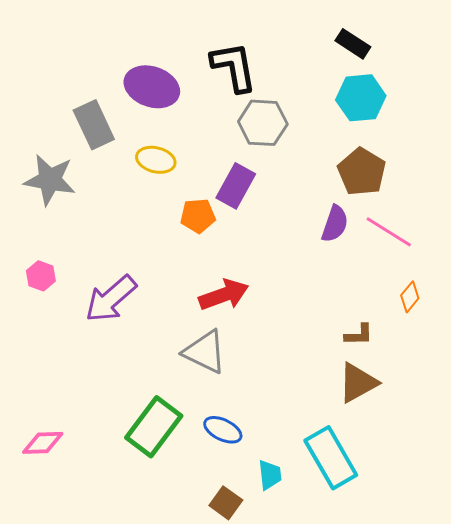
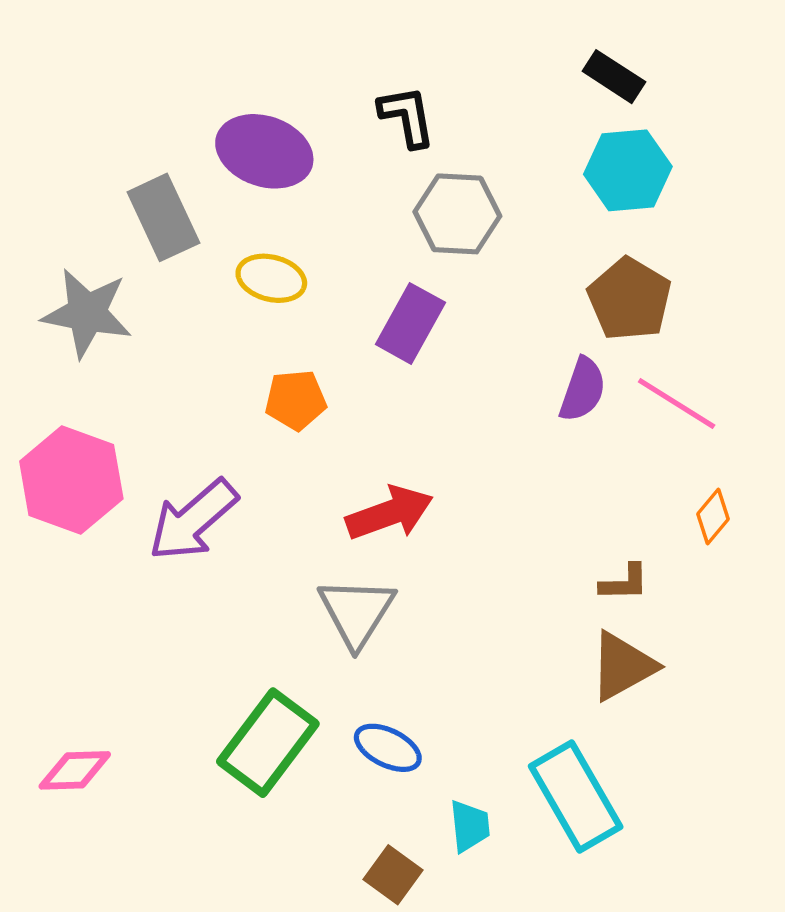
black L-shape: (234, 67) -> (407, 117), size x0.7
orange pentagon: (198, 216) -> (296, 400), moved
pink hexagon: (41, 276) -> (71, 480), size x2.0
gray triangle: (205, 352) -> (357, 612), turned 36

